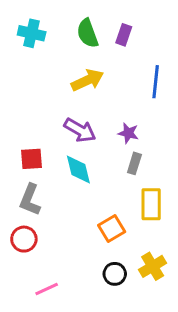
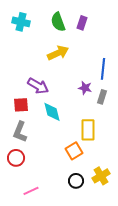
blue line: (156, 82) -> (103, 69), moved
purple arrow: (80, 130) -> (38, 86), moved
gray rectangle: (134, 163) -> (102, 97), moved
yellow rectangle: (151, 204) -> (88, 130), moved

